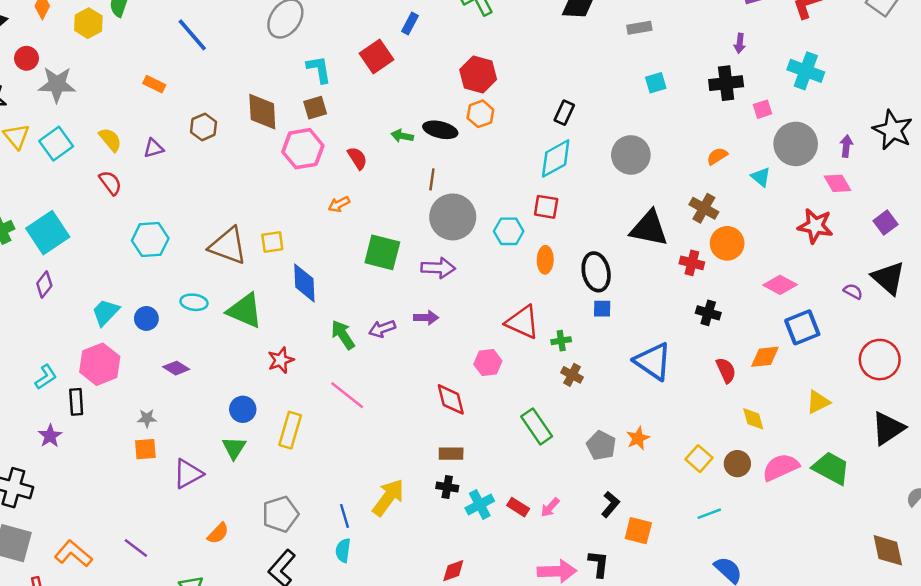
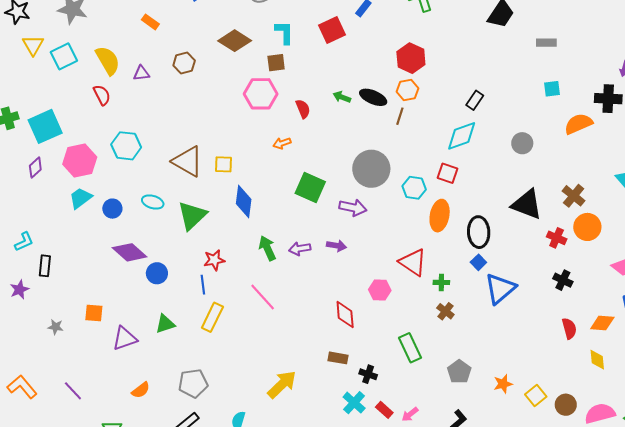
brown diamond: (262, 112) -> (235, 41), moved, turned -64
yellow semicircle: (110, 140) -> (108, 60), size x1.4
gray circle: (631, 155) -> (522, 143), size x0.7
orange semicircle: (717, 156) -> (578, 124), moved, size x1.6
brown line: (432, 179) -> (400, 116), moved
orange ellipse: (545, 260) -> (440, 216), size x1.4
blue square: (602, 309) -> (478, 262), turned 35
green triangle: (245, 311) -> (192, 216), turned 44
blue triangle: (653, 361) -> (500, 289), moved, turned 36
pink hexagon: (100, 364) -> (80, 161), moved
purple diamond: (176, 368) -> (130, 252), size x1.6
blue circle: (243, 409) -> (157, 273), moved
gray star: (147, 418) -> (56, 327), moved
yellow diamond: (753, 419) -> (597, 360), moved
orange star: (638, 438) -> (503, 384), moved
green triangle: (234, 448) -> (165, 324), turned 30
black cross: (447, 487) -> (368, 374), moved
cyan cross: (480, 505) -> (354, 403), turned -30
blue line: (345, 516) -> (203, 285), moved

